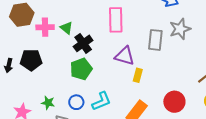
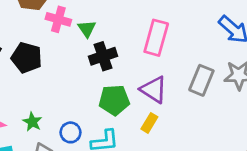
green pentagon: (81, 69) -> (114, 100), moved
yellow rectangle: (138, 75) -> (149, 123), moved

